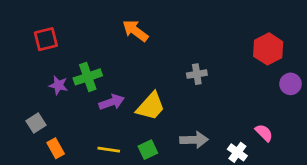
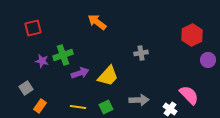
pink semicircle: (264, 133) -> (189, 95), size x1.5
orange rectangle: (56, 148) -> (40, 106), turned 64

